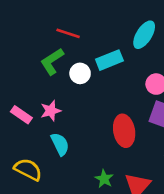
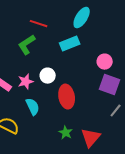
cyan ellipse: (144, 35) -> (82, 18), moved
white circle: (80, 73) -> (48, 76), moved
red ellipse: (124, 131) -> (67, 97), moved

